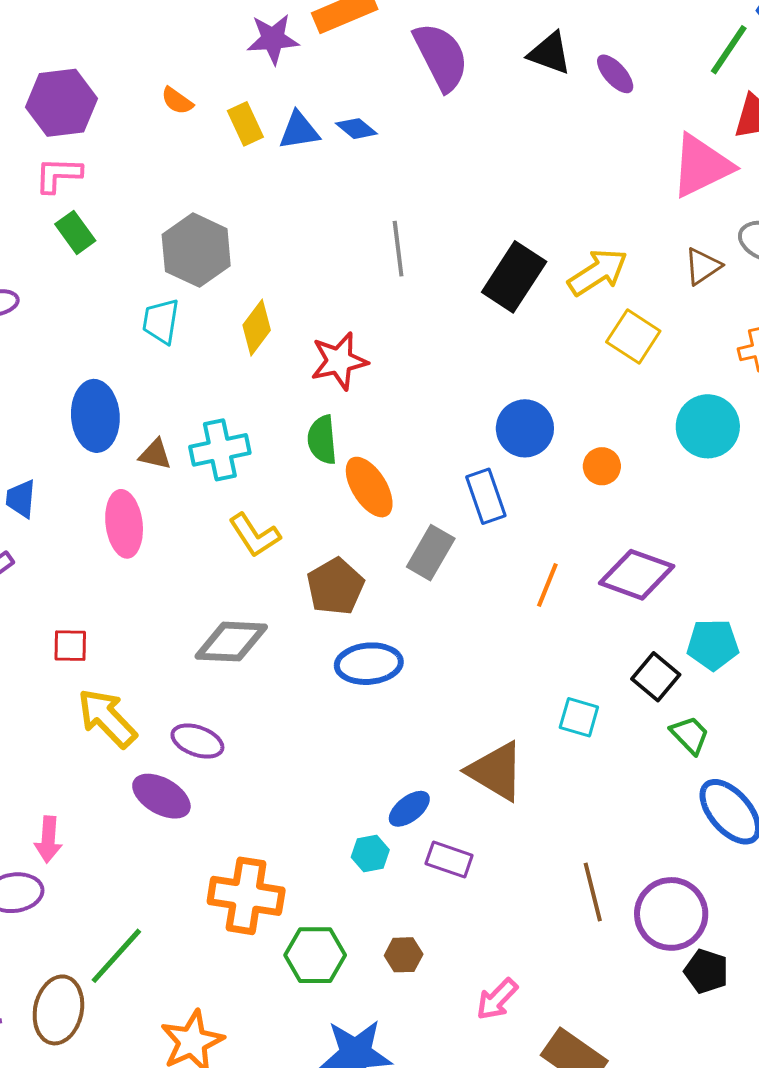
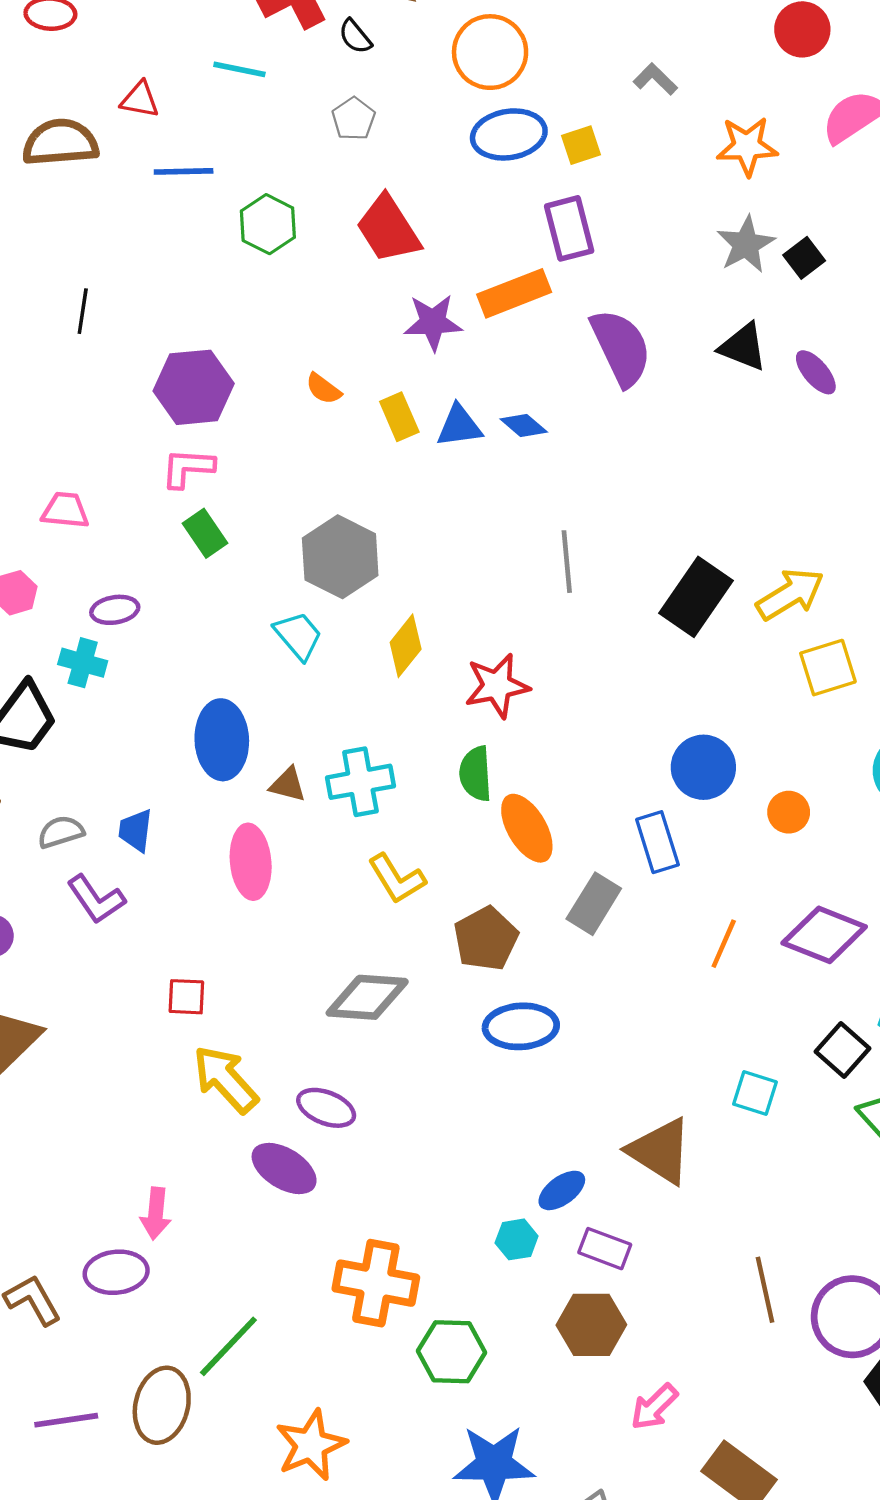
cyan trapezoid: (161, 321) -> (298, 636), turned 129
yellow square: (633, 336) -> (828, 668), turned 38
brown hexagon: (404, 955) -> (591, 1325), moved, size x1.6

